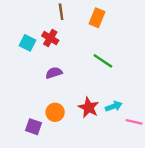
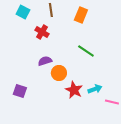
cyan square: (28, 43) -> (23, 12), moved
orange circle: (55, 112) -> (59, 73), moved
purple square: (34, 127) -> (20, 91), moved

